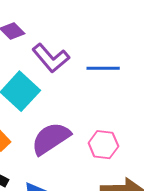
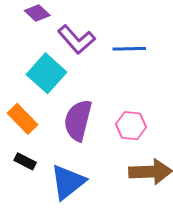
purple semicircle: (51, 138) -> (78, 120), turned -42

